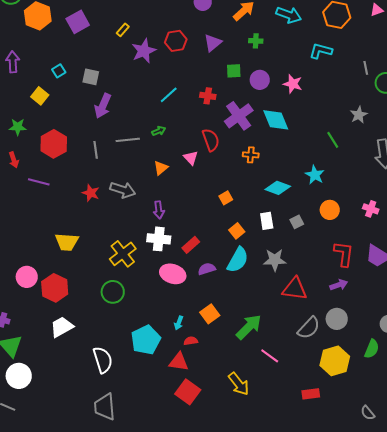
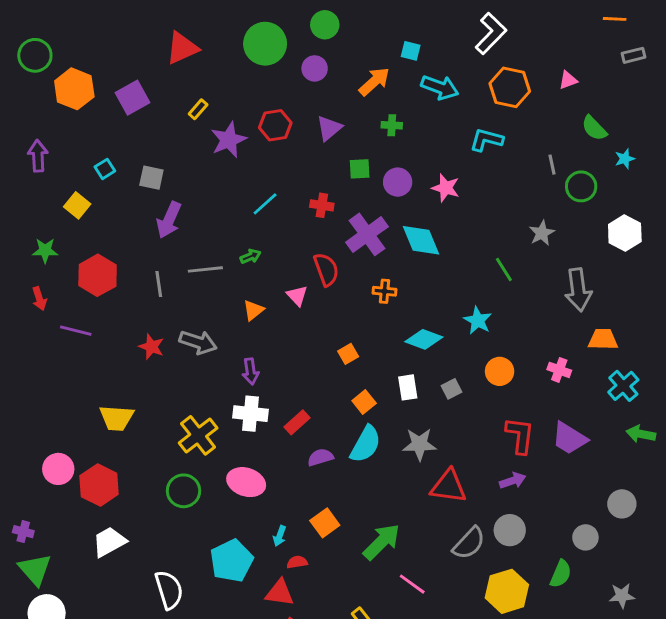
pink ellipse: (173, 274) -> (246, 482), moved

